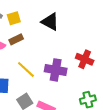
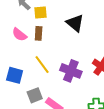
brown rectangle: (16, 39) -> (39, 33), turned -72

